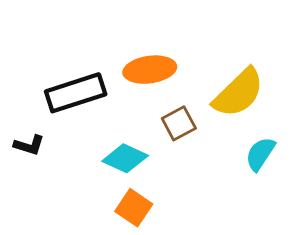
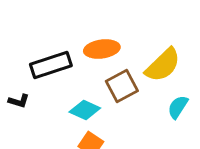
brown square: (179, 123) -> (122, 86), size x1.4

